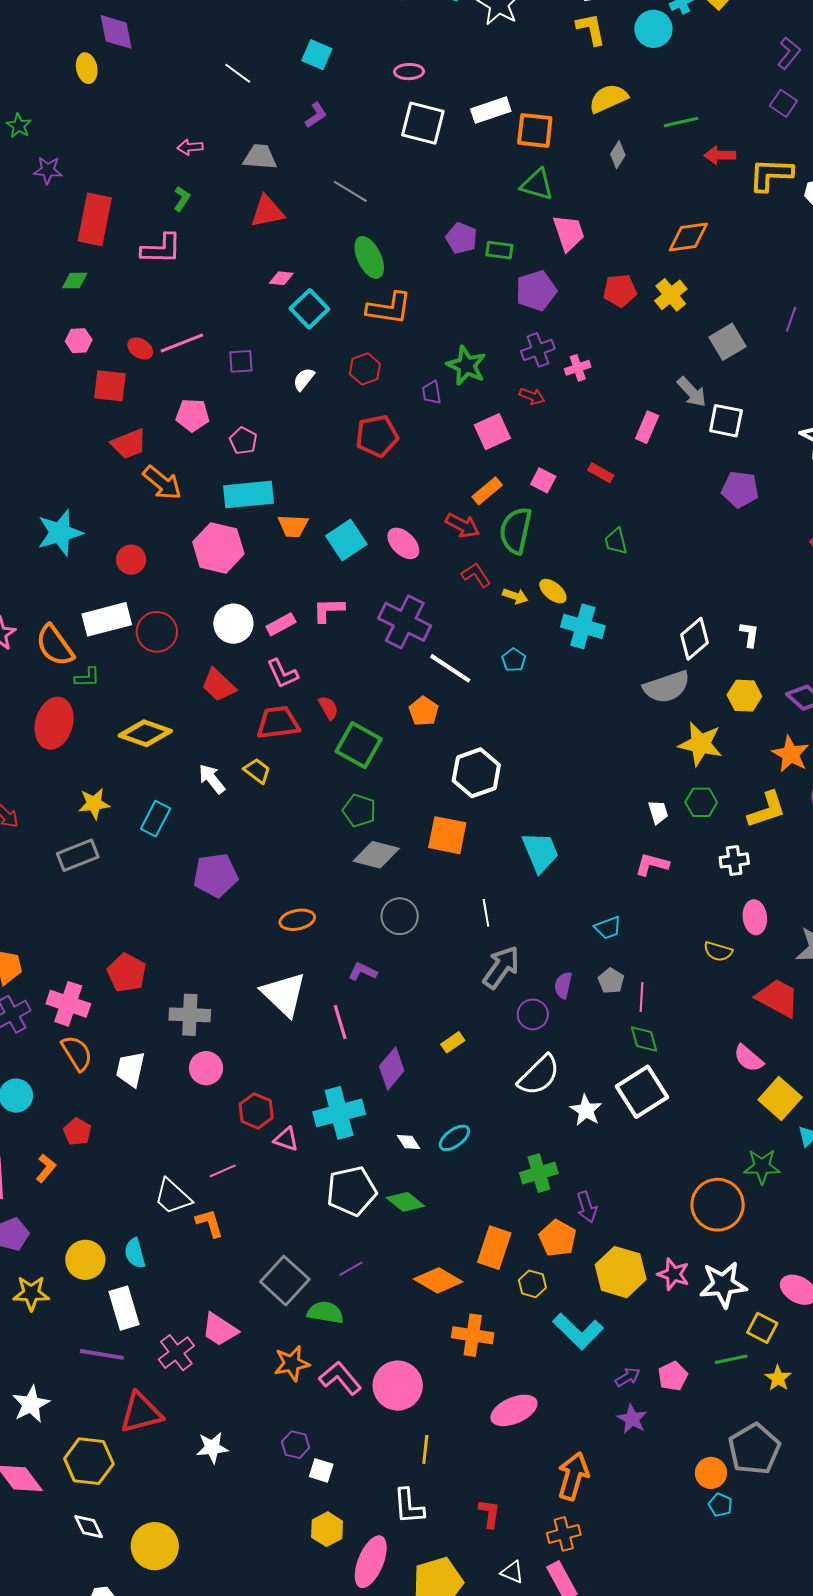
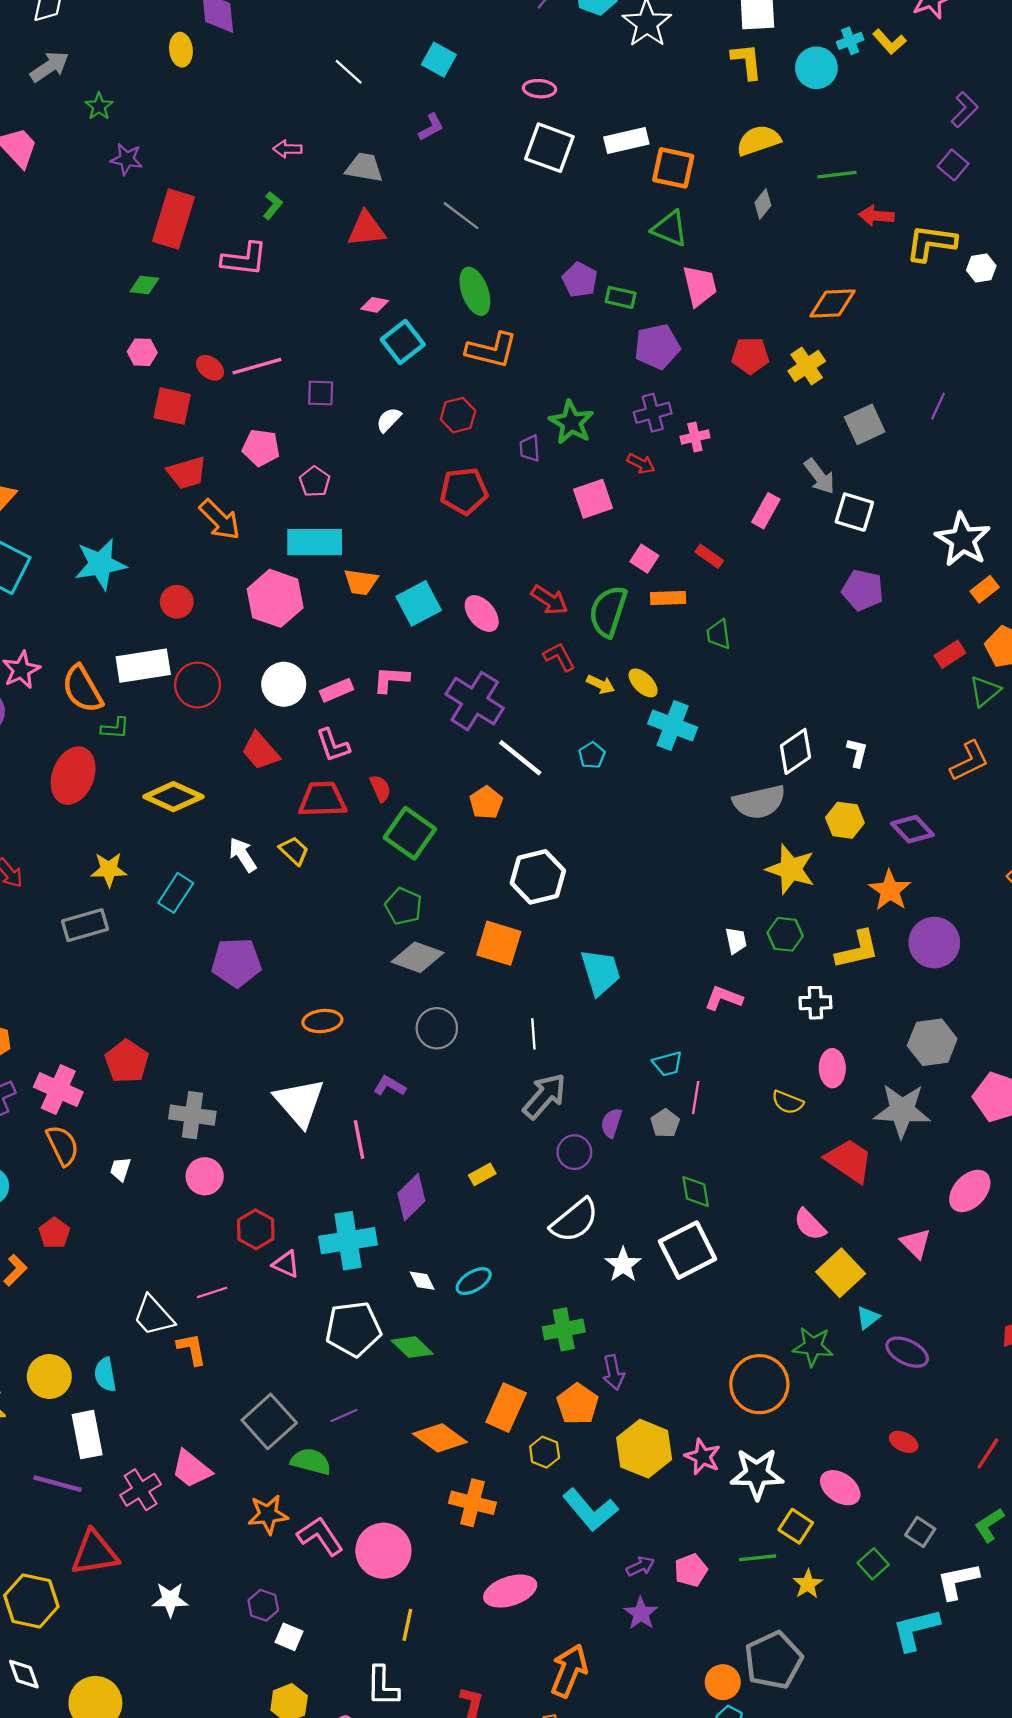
orange rectangle: (487, 491) -> (668, 598), moved, turned 32
pink line: (641, 997) -> (696, 1098), moved
white trapezoid: (130, 1069) -> (120, 1169), size x0.6

